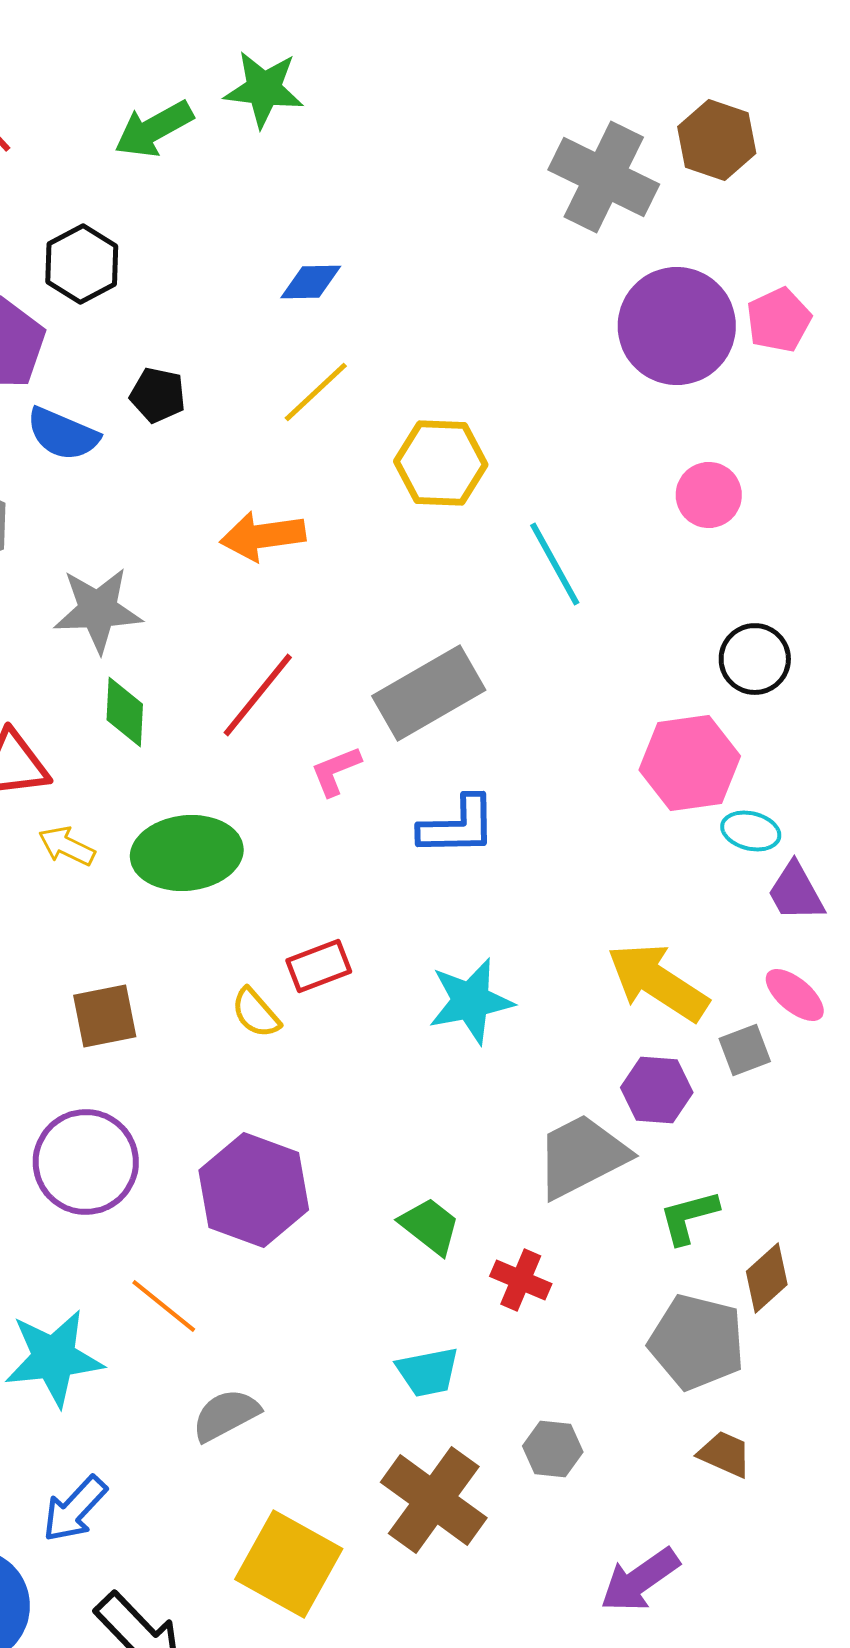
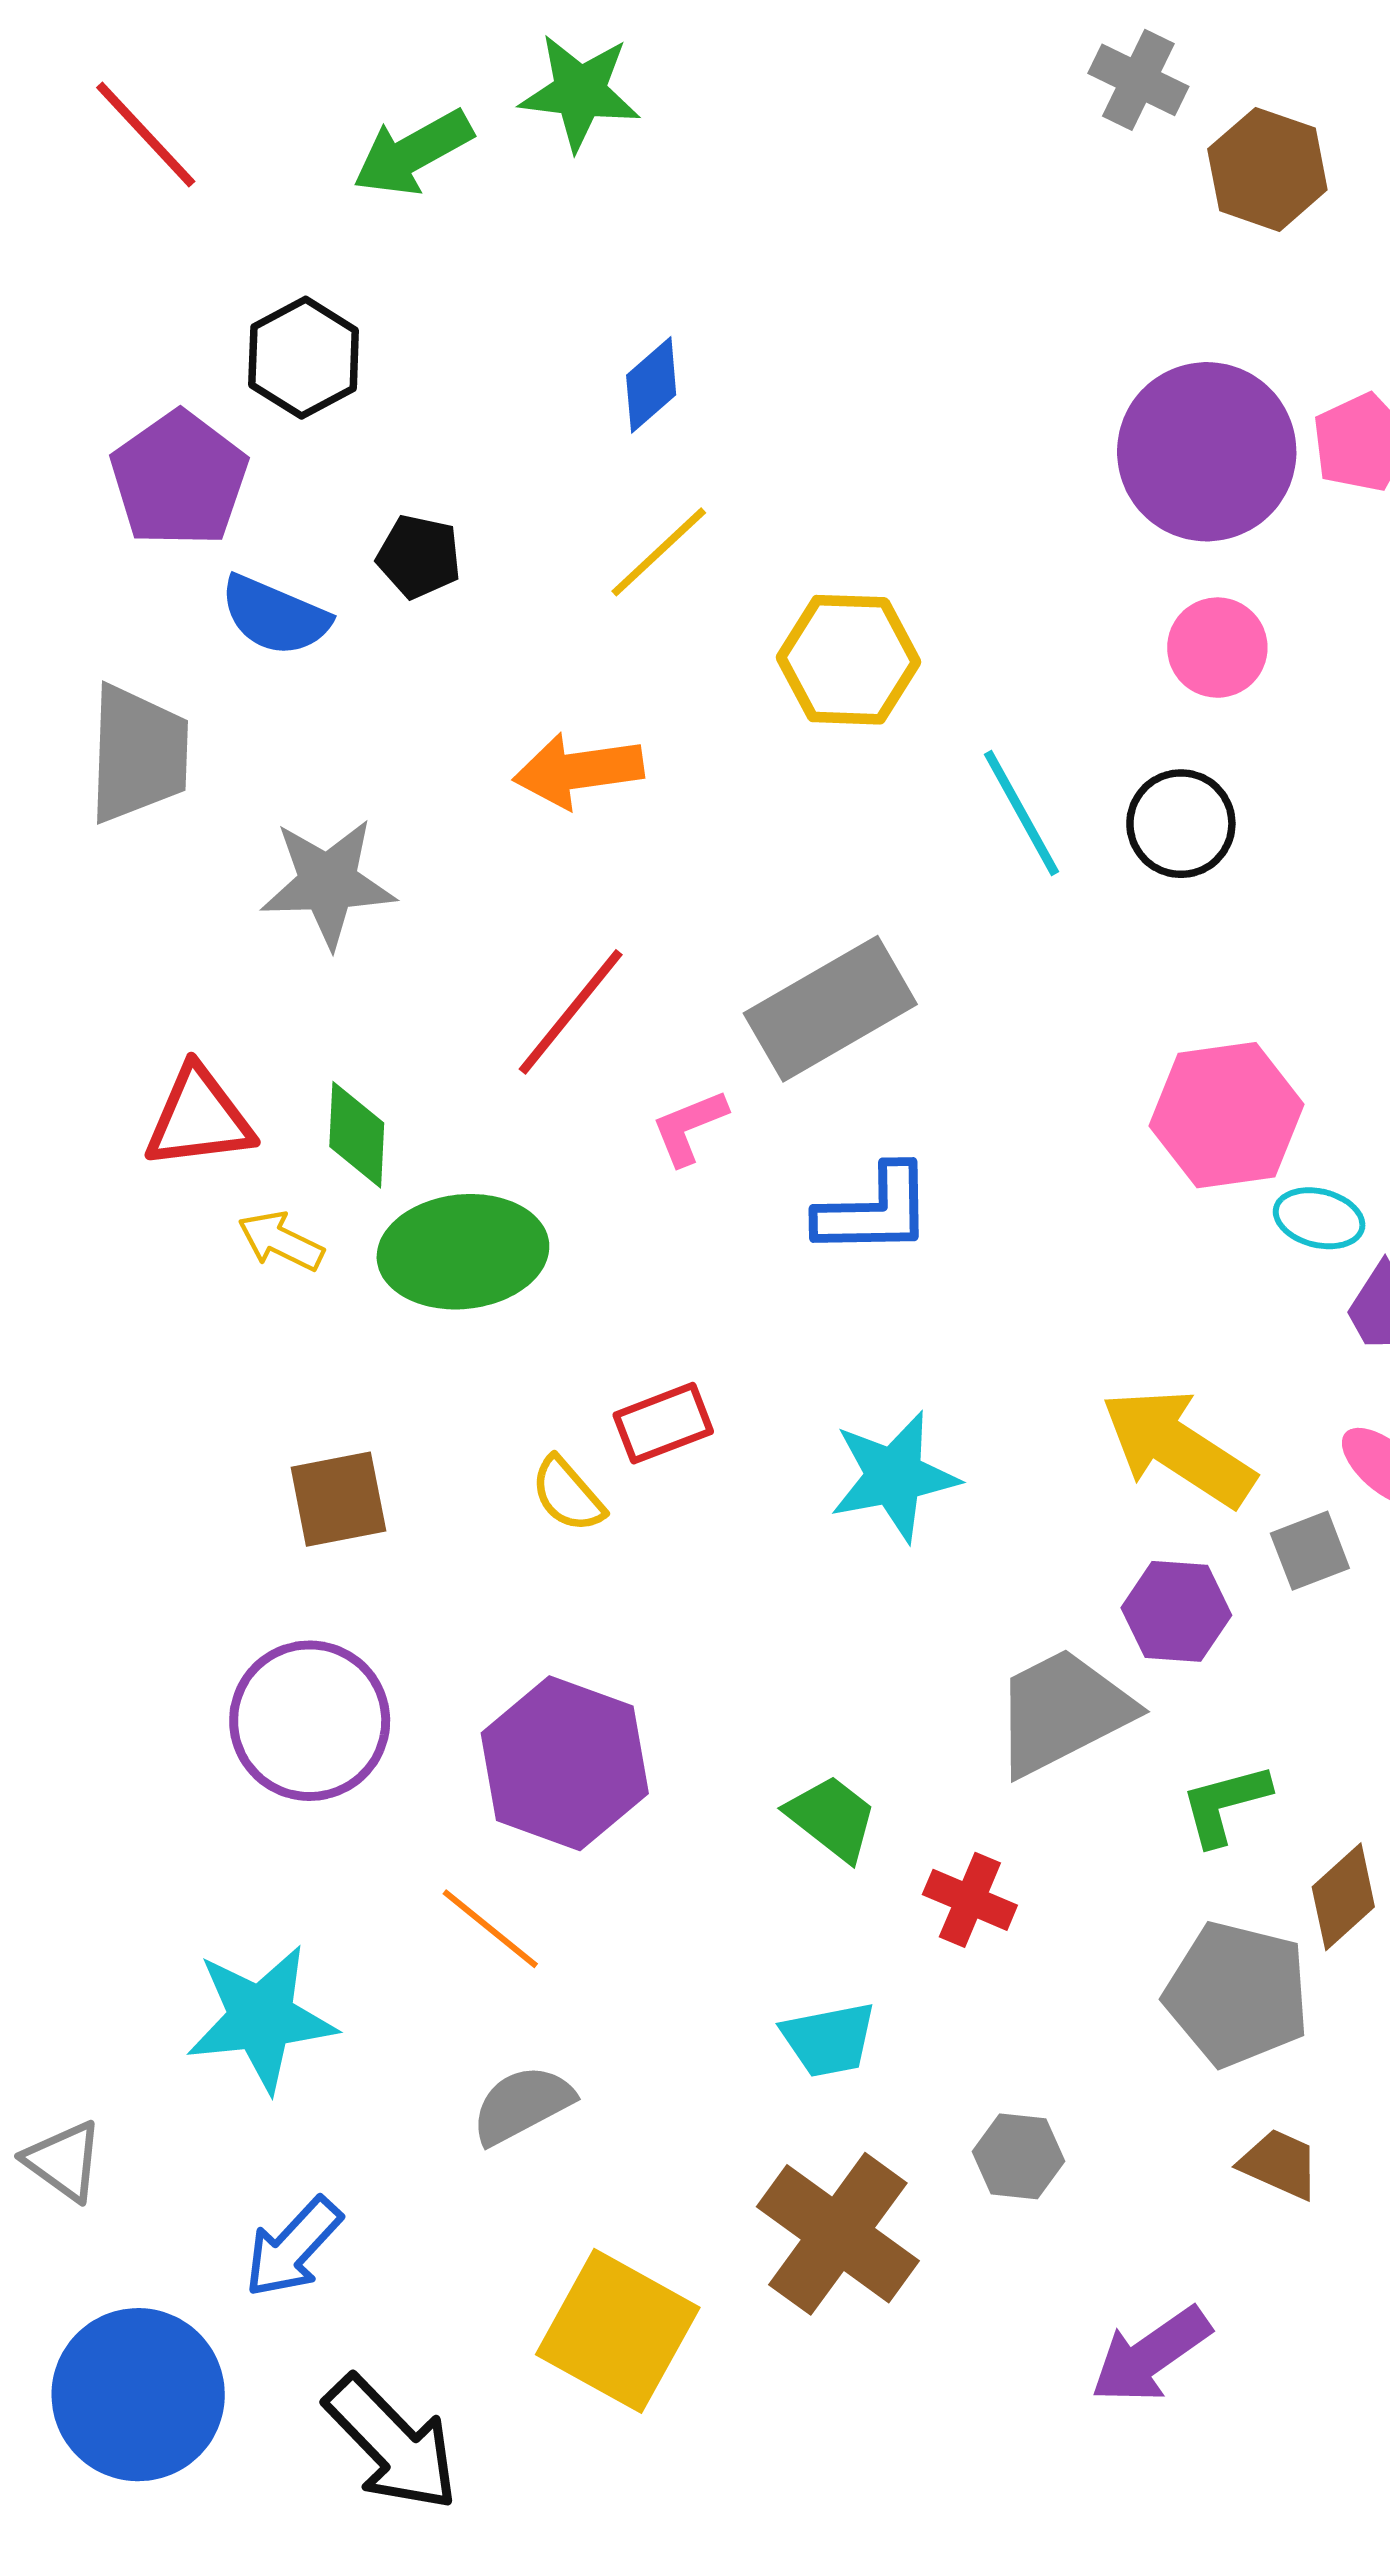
gray cross: (604, 177) -> (1138, 80), moved, size x0.6
blue diamond: (311, 282) -> (651, 385), turned -40
pink circle: (709, 495) -> (1217, 648), moved
black circle: (755, 659) -> (1181, 824), moved
green diamond: (125, 712) -> (357, 1135), moved
orange line: (164, 1306) -> (490, 1929), moved

